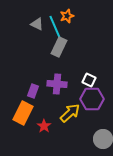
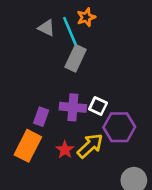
white square: (89, 80) -> (98, 106), moved
red star: (44, 126) -> (65, 150), moved

